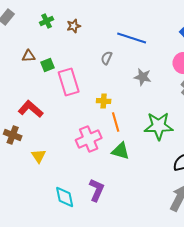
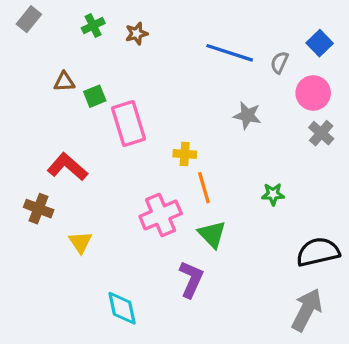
gray semicircle: (107, 58) -> (279, 62), moved
green star: (159, 126) -> (273, 194), size x0.5
green triangle: (121, 151) -> (212, 234), turned 30
purple L-shape: (97, 190) -> (191, 279), moved

